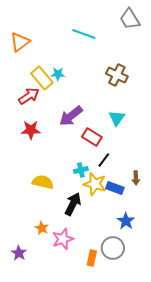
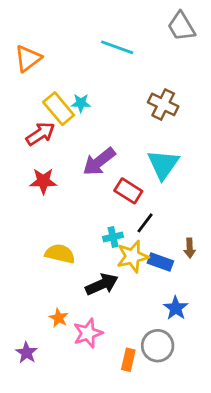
cyan triangle: (117, 118) -> (163, 164), size x1.4
yellow star: (95, 184) -> (132, 256), turned -30
black arrow: (73, 204) -> (102, 284), turned 40

